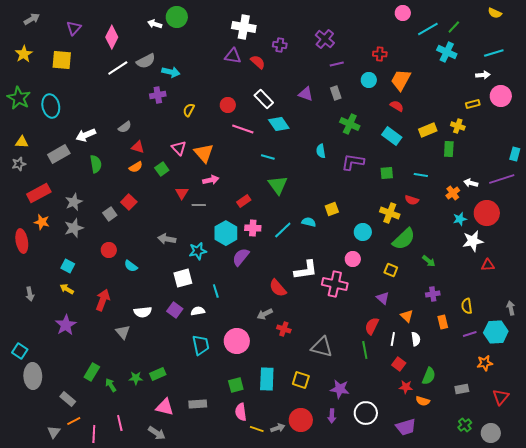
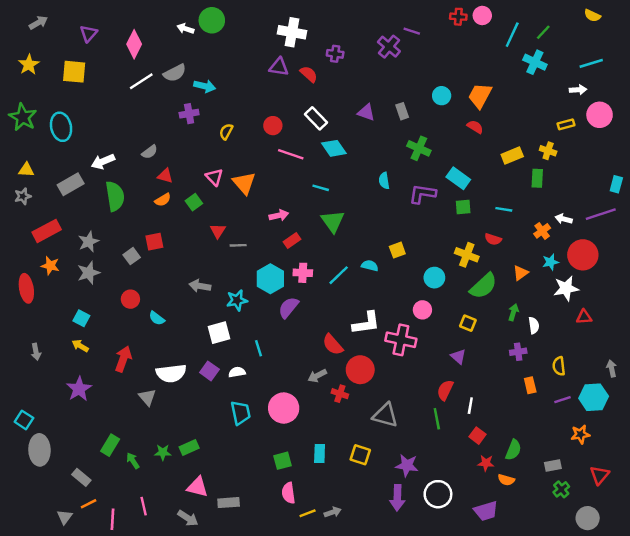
cyan line: (428, 29) -> (512, 35), turned -35
red cross: (380, 54) -> (458, 17), moved
purple line: (337, 64) -> (412, 31), moved, turned 32
cyan rectangle: (392, 136) -> (458, 178), moved
green semicircle: (96, 164) -> (115, 196), size x1.4
pink arrow: (211, 180) -> (279, 215), moved
red square: (129, 202) -> (154, 242), turned 35
green arrow: (429, 261) -> (513, 312), turned -112
white semicircle: (143, 312) -> (171, 373), size x1.4
orange triangle: (407, 316) -> (521, 273), moved, turned 40
white semicircle: (416, 339) -> (534, 325), moved
cyan rectangle: (267, 379) -> (320, 453), size x0.7
gray rectangle: (198, 404) -> (229, 503), moved
purple arrow: (332, 416) -> (397, 498), size x1.5
red circle: (301, 420) -> (360, 370), moved
green cross: (465, 425) -> (561, 489), moved
yellow line: (257, 429) -> (308, 513), turned -40

